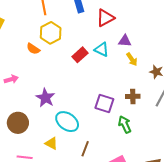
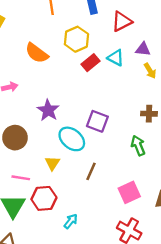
yellow hexagon: (51, 33) -> (76, 39), moved
orange semicircle: (33, 49) -> (37, 53), size x1.5
purple square: (104, 103) -> (97, 121), moved
yellow triangle: (51, 143) -> (52, 163), turned 32

